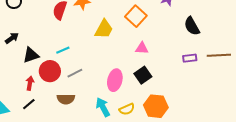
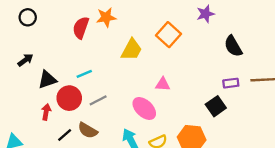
pink triangle: (142, 48) -> (163, 84), moved
black square: (143, 75) -> (216, 106), moved
pink ellipse: (115, 80) -> (144, 108), turned -60
brown semicircle: (66, 99) -> (88, 130), turned 30
black line: (29, 104) -> (65, 135), moved

